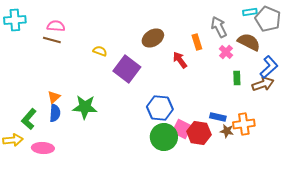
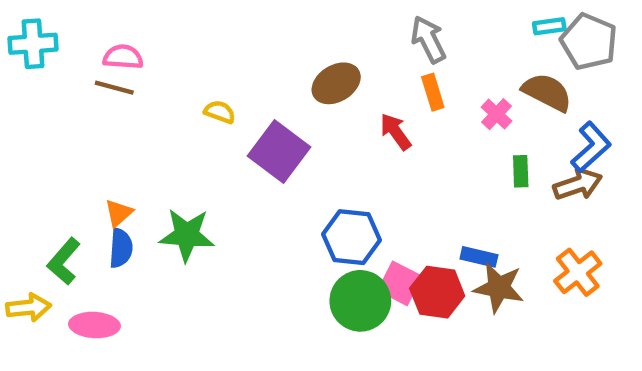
gray arrow: (219, 27) -> (428, 39), moved
orange cross: (244, 124) -> (578, 272), moved, turned -30
brown star: (227, 131) -> (499, 288), size x1.6

